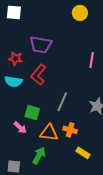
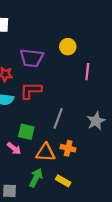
yellow circle: (80, 13) -> (68, 47), moved
red L-shape: (38, 75) -> (31, 90), turned 55
yellow rectangle: (83, 153) -> (63, 181), moved

